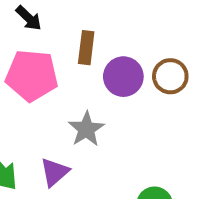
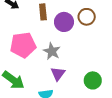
pink pentagon: (32, 76) -> (23, 45), moved
purple triangle: (55, 172) -> (58, 74), moved

